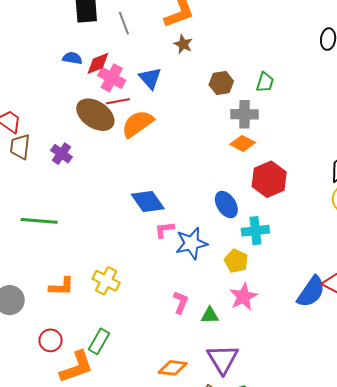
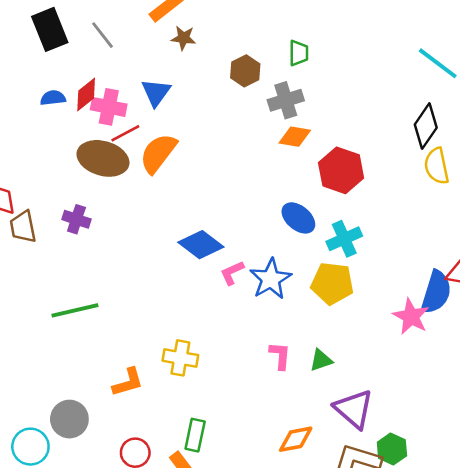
blue triangle: (150, 78) -> (156, 92), turned 35
yellow pentagon: (236, 261) -> (332, 283), size x1.4
pink star: (243, 297) -> (411, 316), moved

